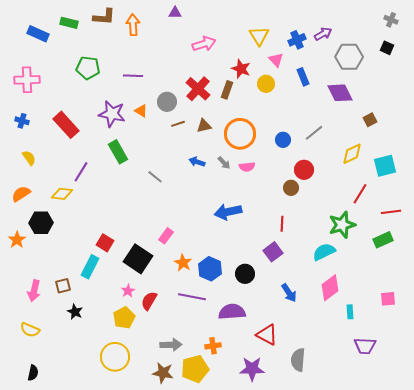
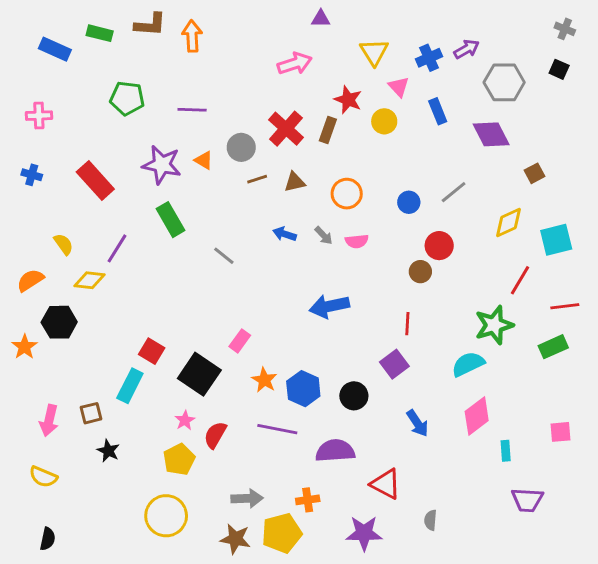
purple triangle: (175, 13) -> (321, 19), moved
pink cross: (27, 80) -> (39, 116), size x0.7
orange circle: (240, 134) -> (347, 194), size x0.7
yellow semicircle: (29, 158) -> (64, 244), moved
gray semicircle: (298, 360) -> (430, 520), size x0.6

